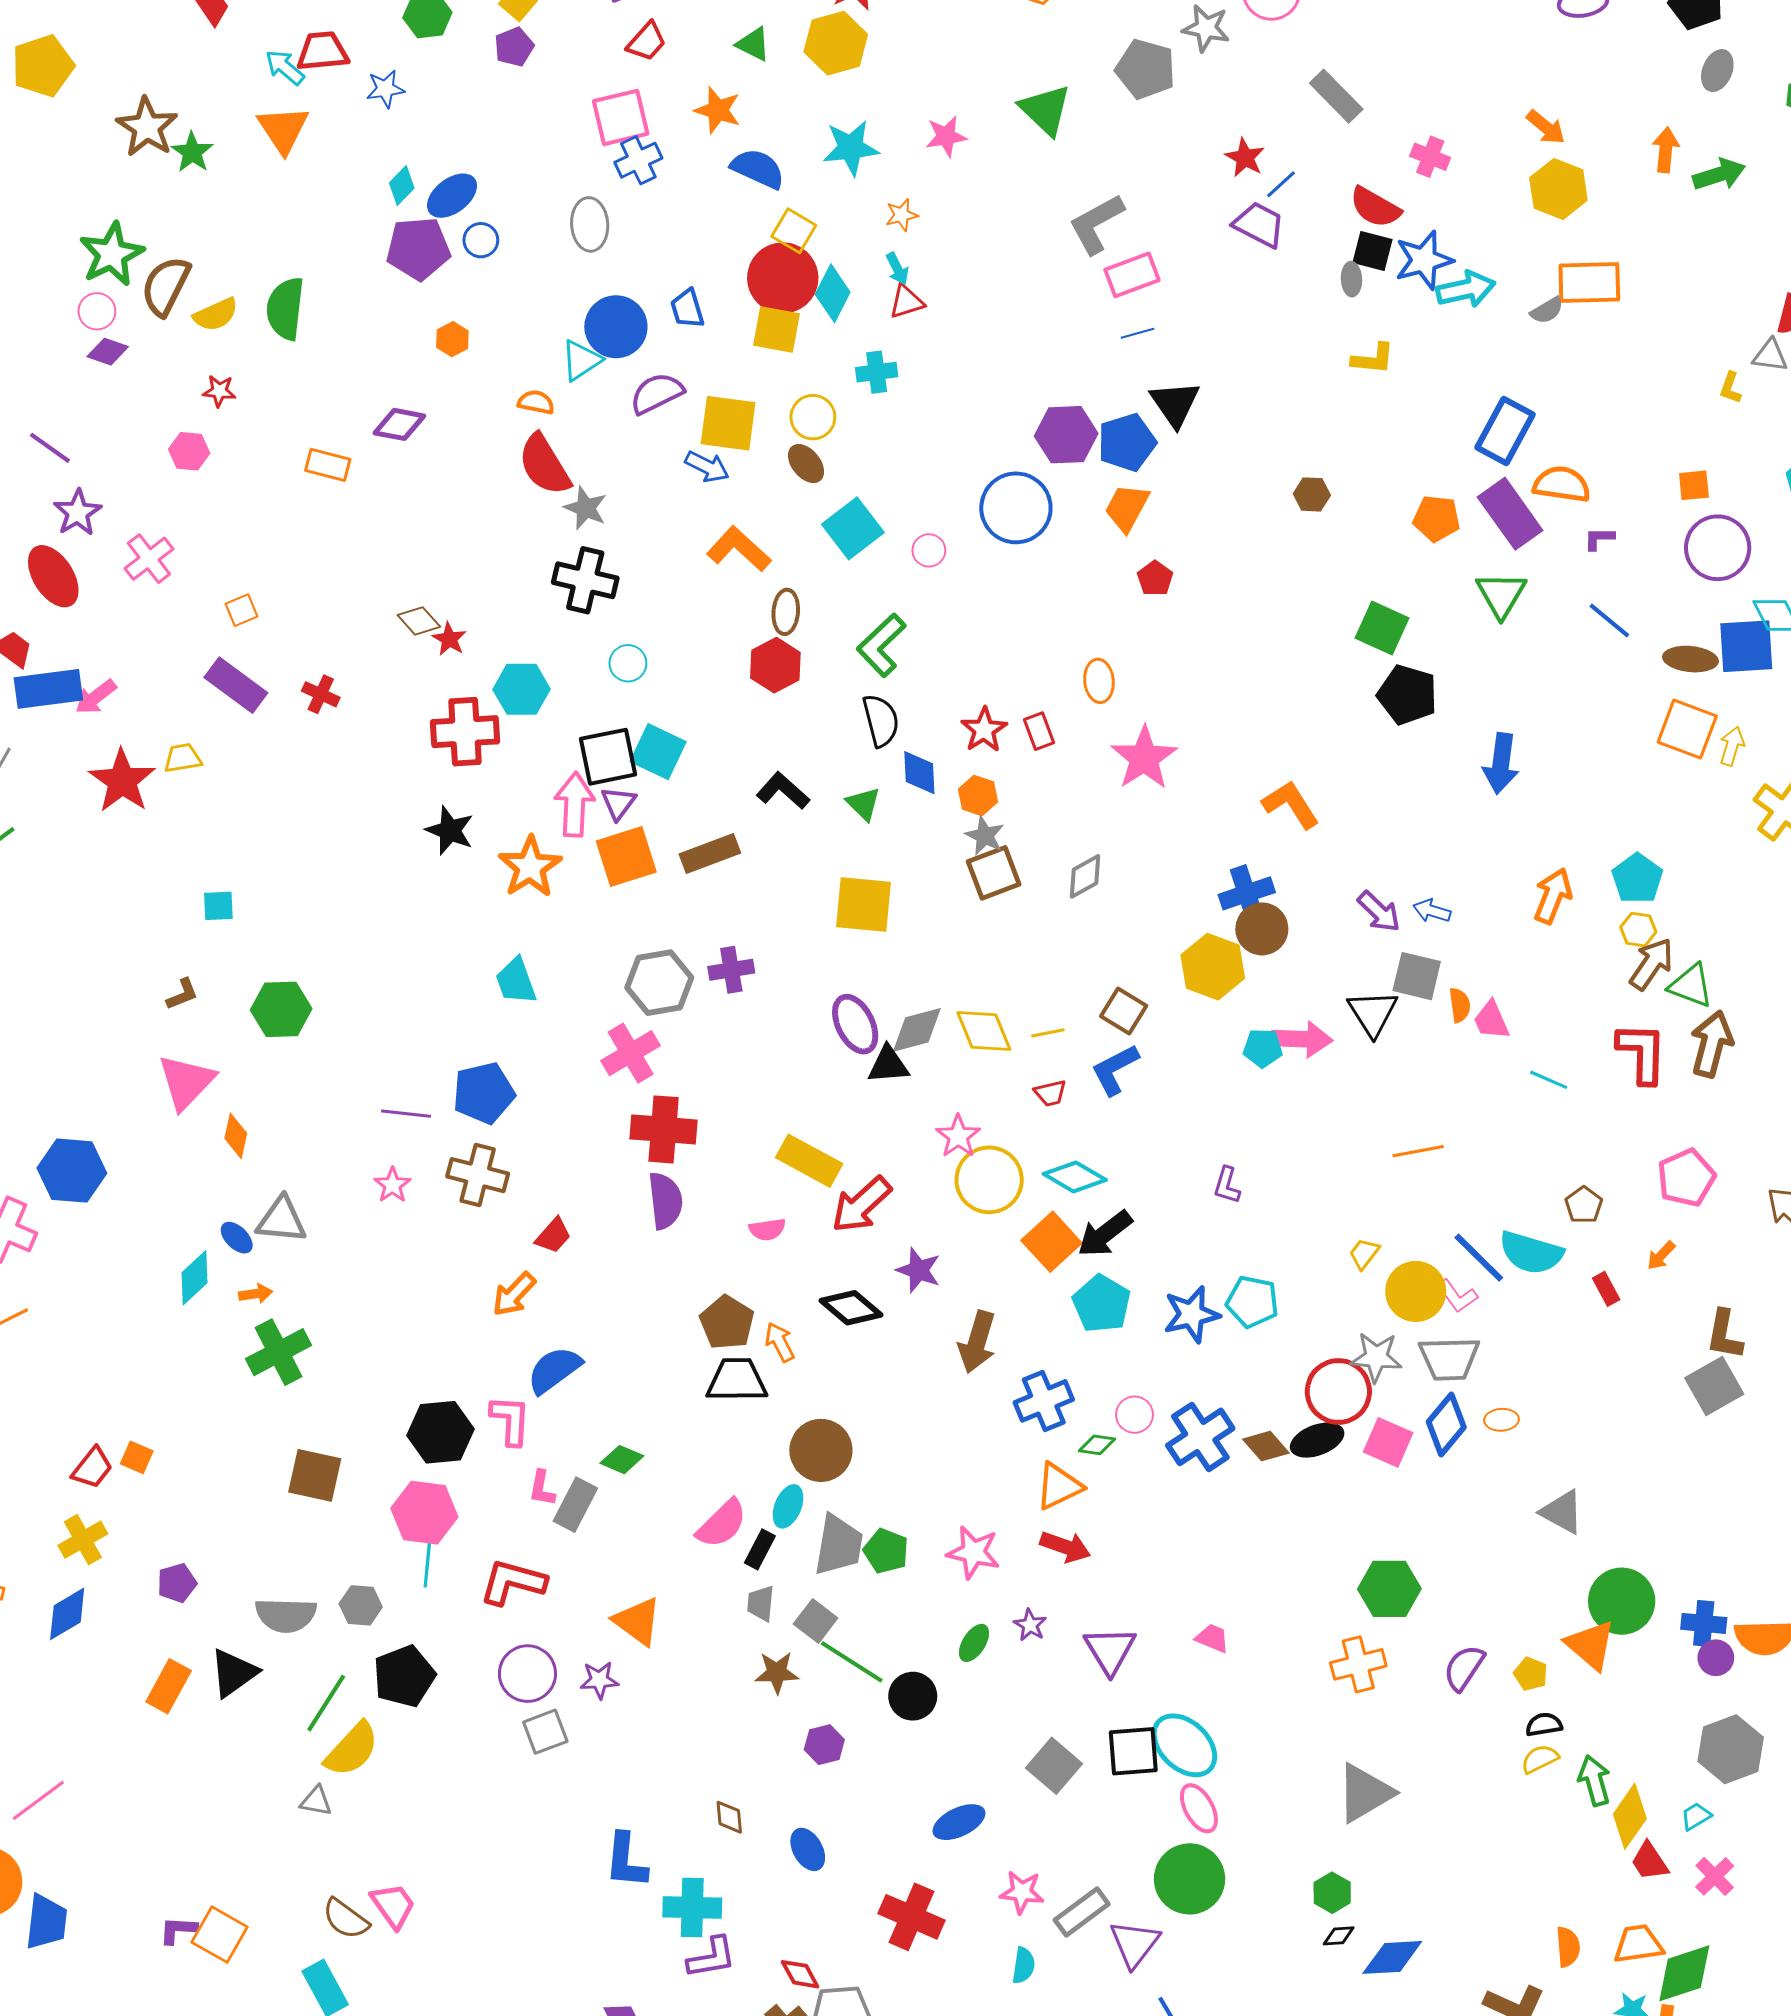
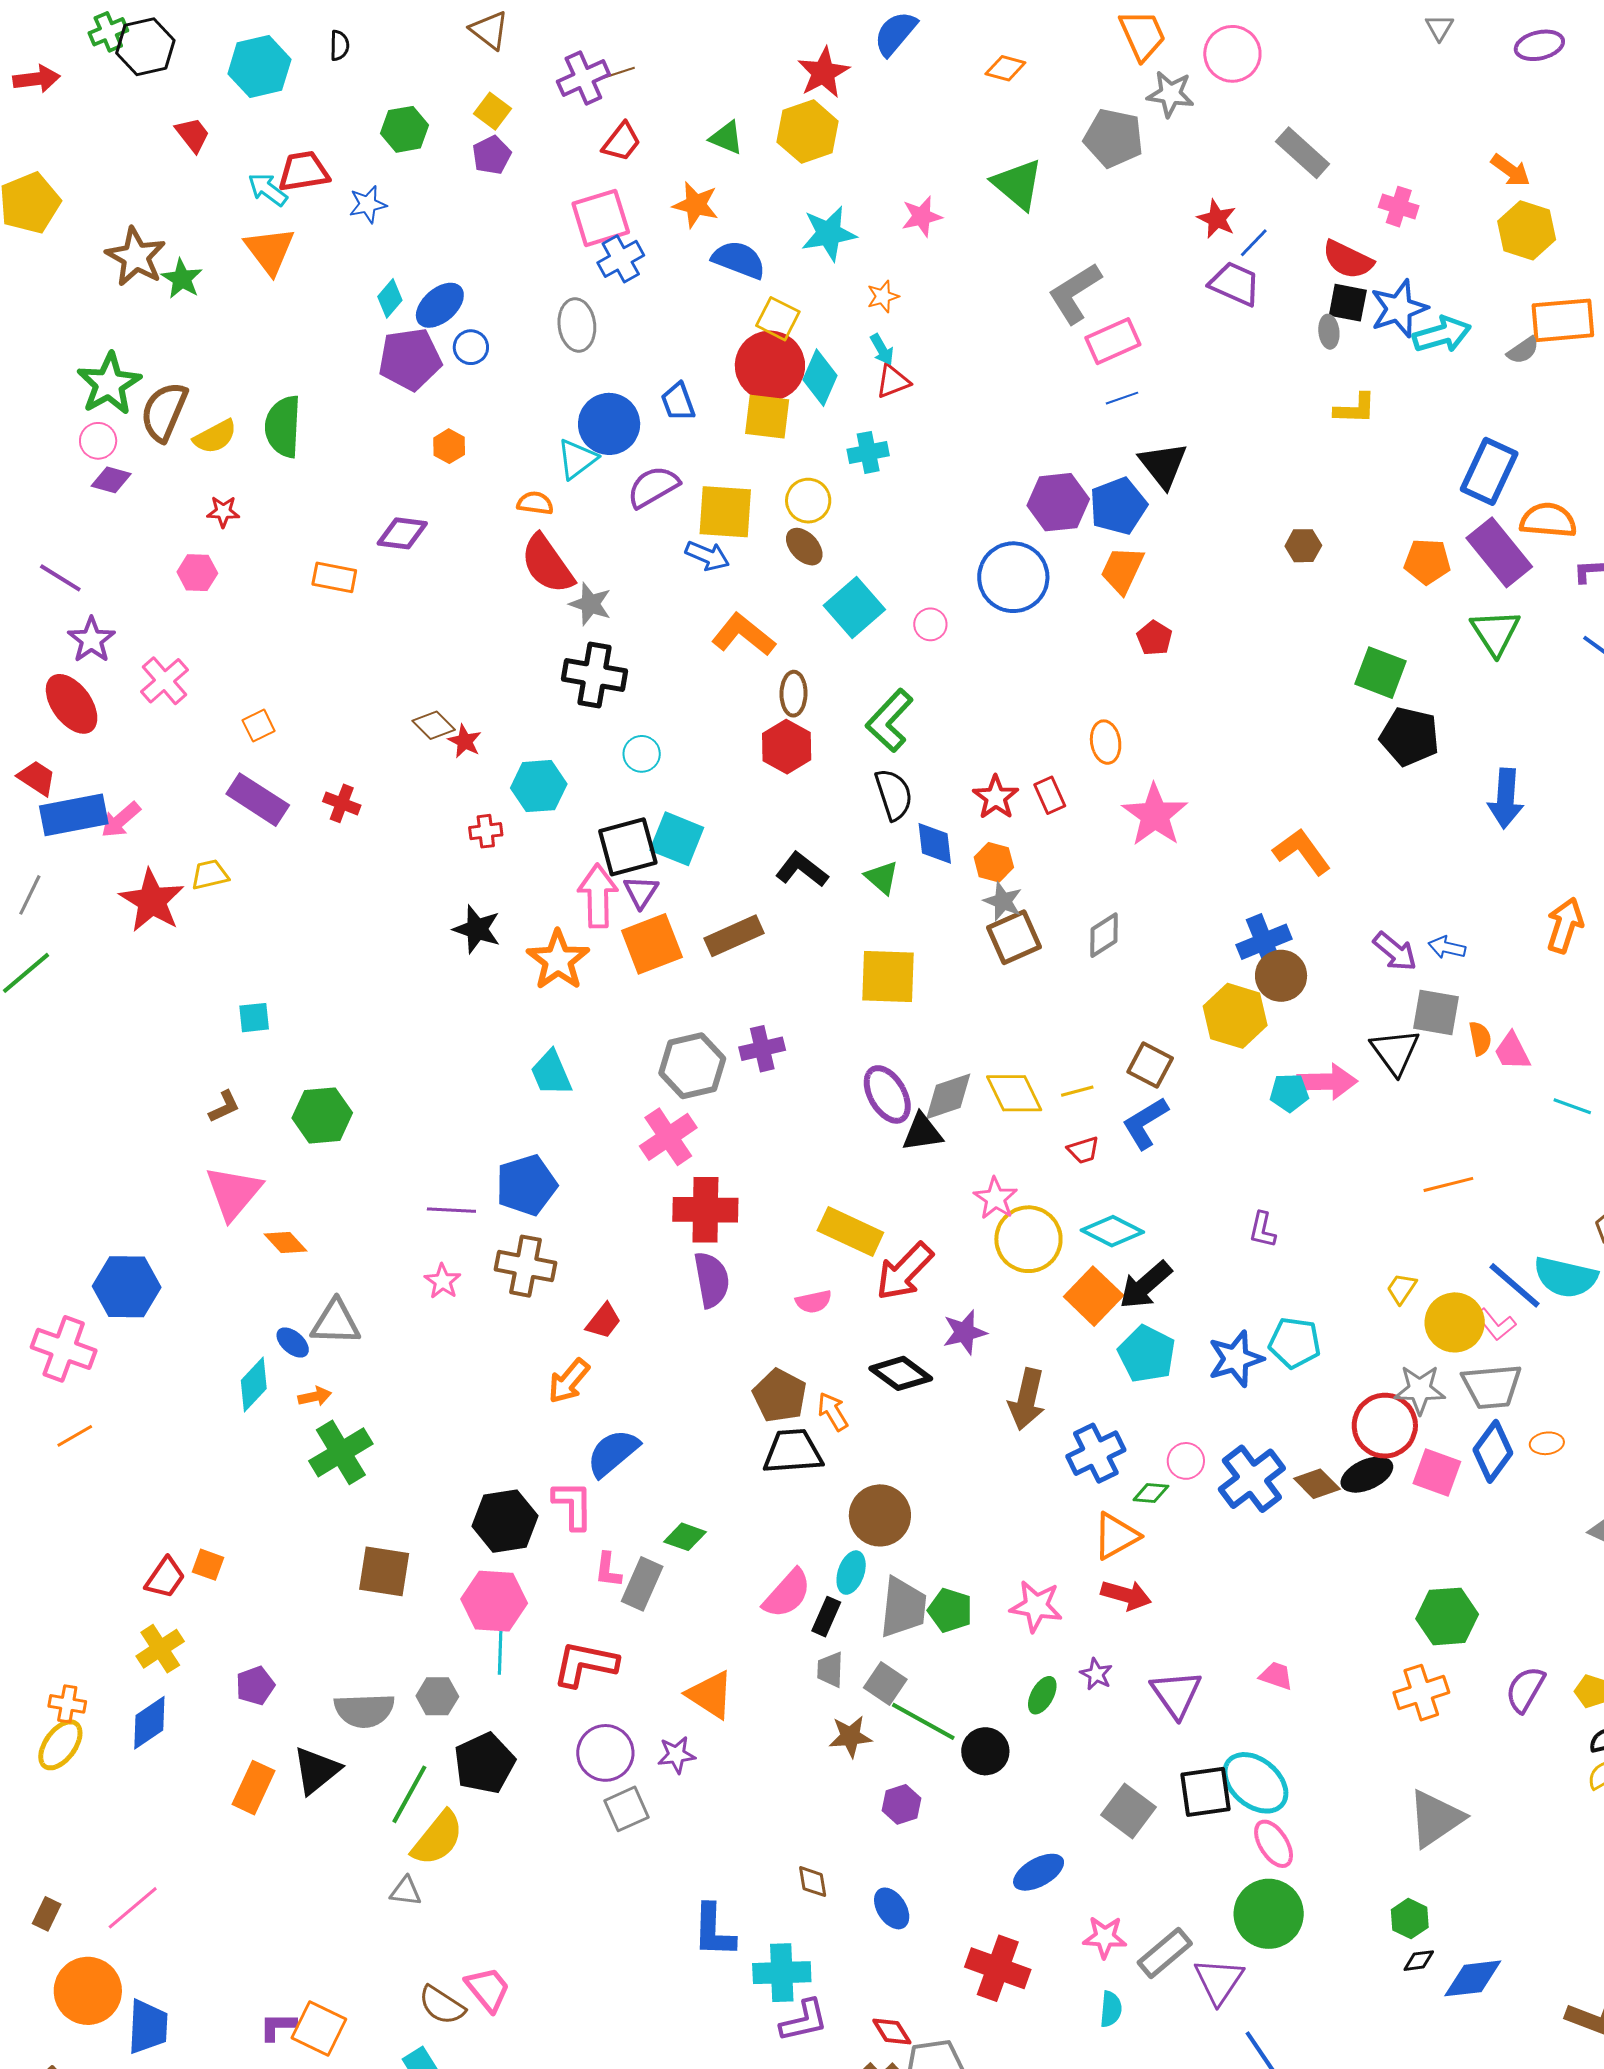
red cross: (465, 732) -> (486, 831), size x0.5
orange diamond: (236, 1136) -> (285, 1243), turned -51
purple star: (918, 1270) -> (965, 1332), turned -30

